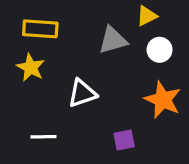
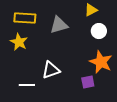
gray triangle: (113, 40) -> (59, 25), moved
white triangle: (82, 93) -> (51, 70), moved
purple square: (124, 140) -> (88, 82), moved

